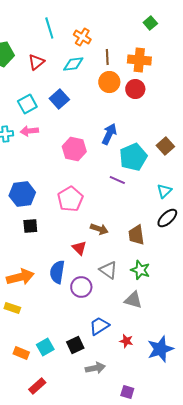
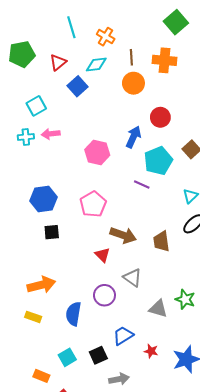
green square: (150, 23) -> (176, 22), size x1.6
red circle: (135, 89) -> (160, 117), moved
blue square: (59, 99) -> (78, 86), moved
cyan square: (27, 104) -> (36, 106), moved
brown arrow: (99, 229) -> (123, 235), size x1.4
green star: (140, 270) -> (185, 299), moved
blue semicircle: (57, 272) -> (73, 314), moved
orange rectangle: (21, 353) -> (41, 376), moved

